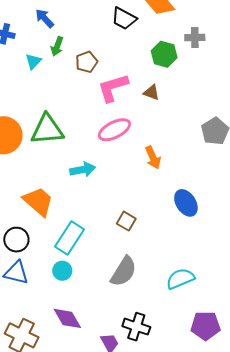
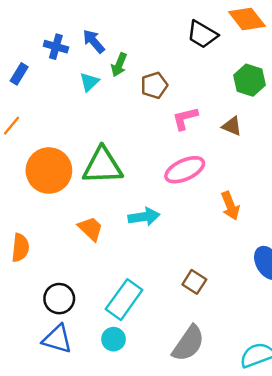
blue arrow: (45, 18) -> (94, 41), moved
pink L-shape: (113, 88) -> (185, 118), size x0.7
orange trapezoid: (38, 202) -> (91, 229), moved, size x0.7

